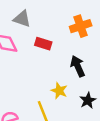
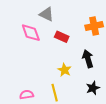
yellow star: (59, 91) -> (64, 70), moved

